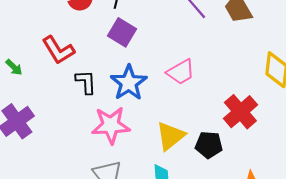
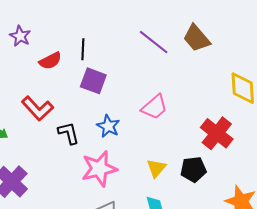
blue star: (129, 83) -> (108, 126), size x0.7
yellow triangle: (170, 136) -> (156, 168), size x0.7

